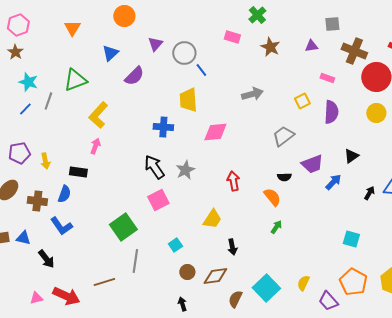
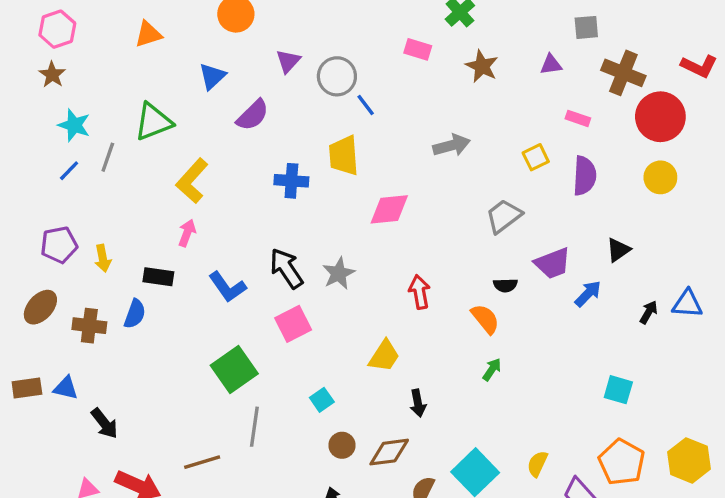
orange triangle: (72, 28) -> (148, 34), turned 42
blue cross: (163, 127) -> (291, 181), moved
blue L-shape: (61, 226) -> (227, 287), moved

